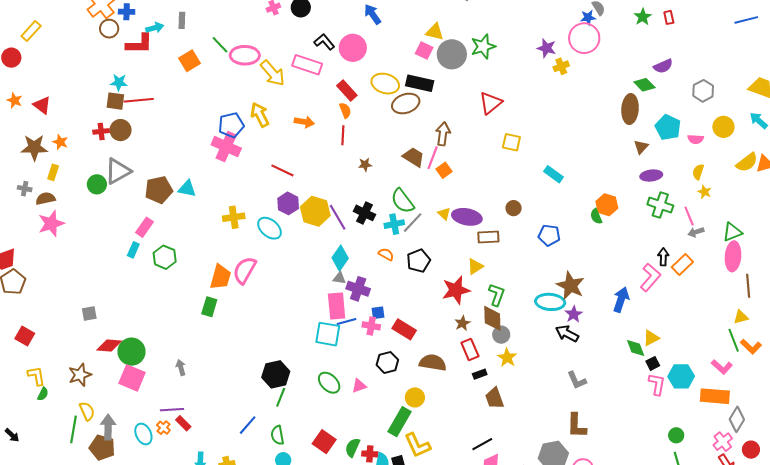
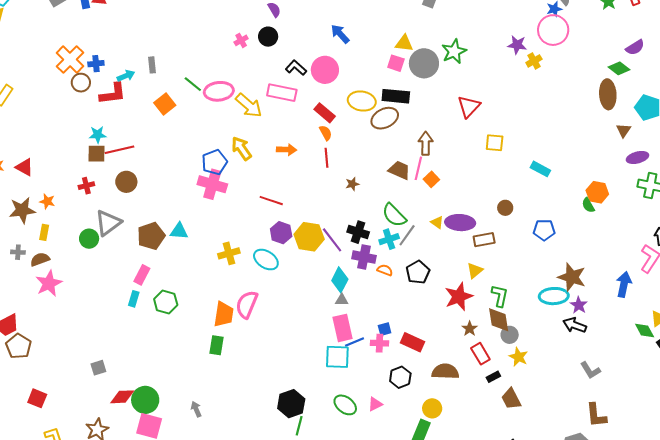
brown circle: (120, 130) -> (126, 182), moved
purple cross: (358, 289) -> (364, 257), moved

